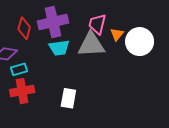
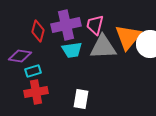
pink trapezoid: (97, 24) -> (95, 25), moved
orange triangle: (117, 34) -> (128, 37), size x2.0

